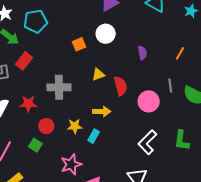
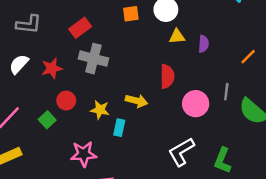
red rectangle: (24, 61) -> (80, 28), moved
yellow triangle: (98, 74) -> (177, 37), moved
red star: (28, 104) -> (52, 68), turned -30
cyan rectangle: (94, 136) -> (119, 128), turned -32

